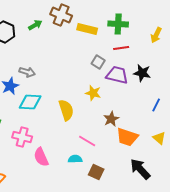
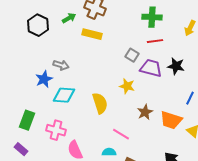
yellow rectangle: (87, 29) -> (92, 34), moved
orange trapezoid: (127, 137) -> (171, 120), moved

